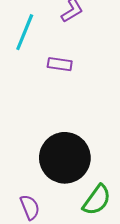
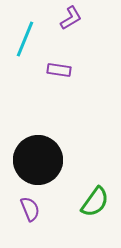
black circle: (65, 158) -> (38, 160), moved

